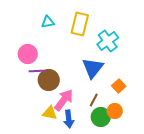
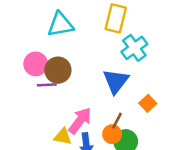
cyan triangle: (48, 22) -> (60, 25), size x1.6
yellow rectangle: (80, 24) -> (116, 18), moved
brown circle: (49, 80) -> (58, 70), moved
orange circle: (115, 111) -> (112, 134), moved

